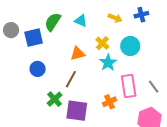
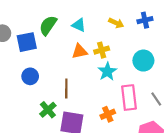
yellow cross: (102, 43) -> (102, 50), turned 32
cyan circle: (130, 46) -> (143, 61), moved
orange triangle: (78, 54) -> (80, 51), moved
brown line: (71, 79) -> (66, 88), turned -30

